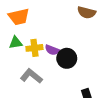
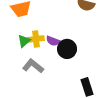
green triangle: (16, 43) -> (24, 41), moved, turned -32

